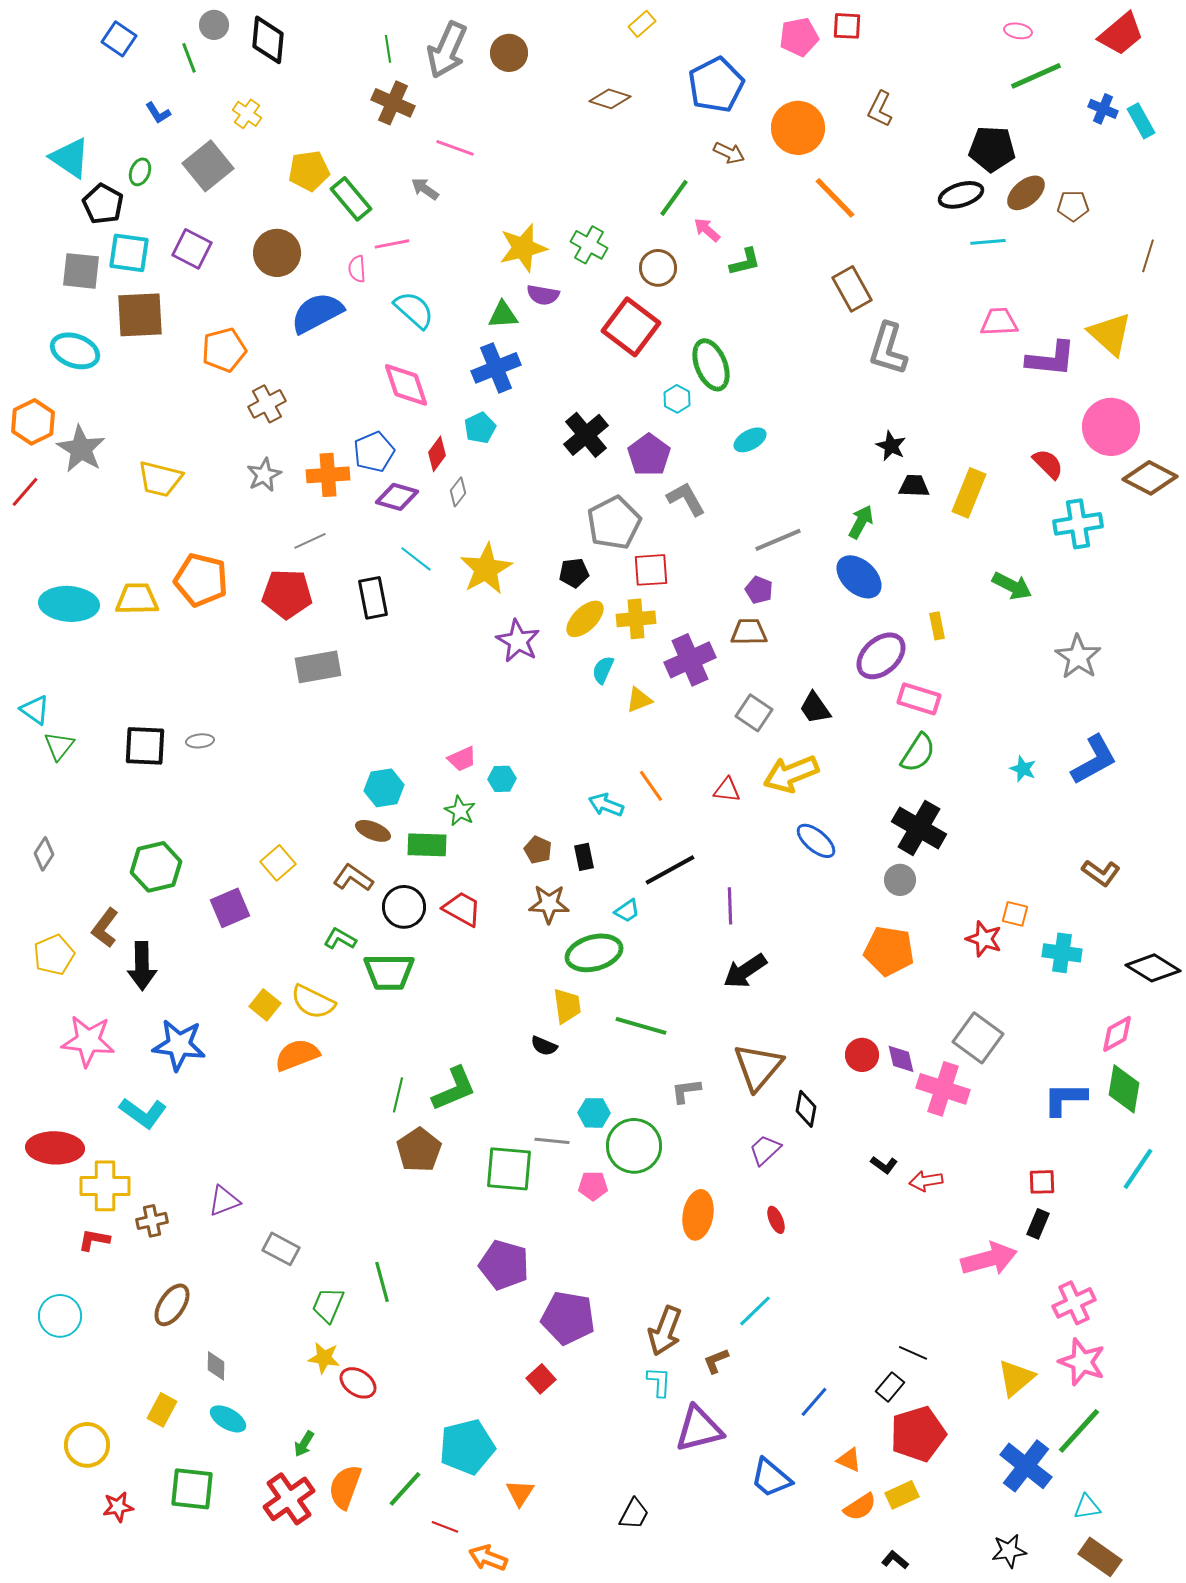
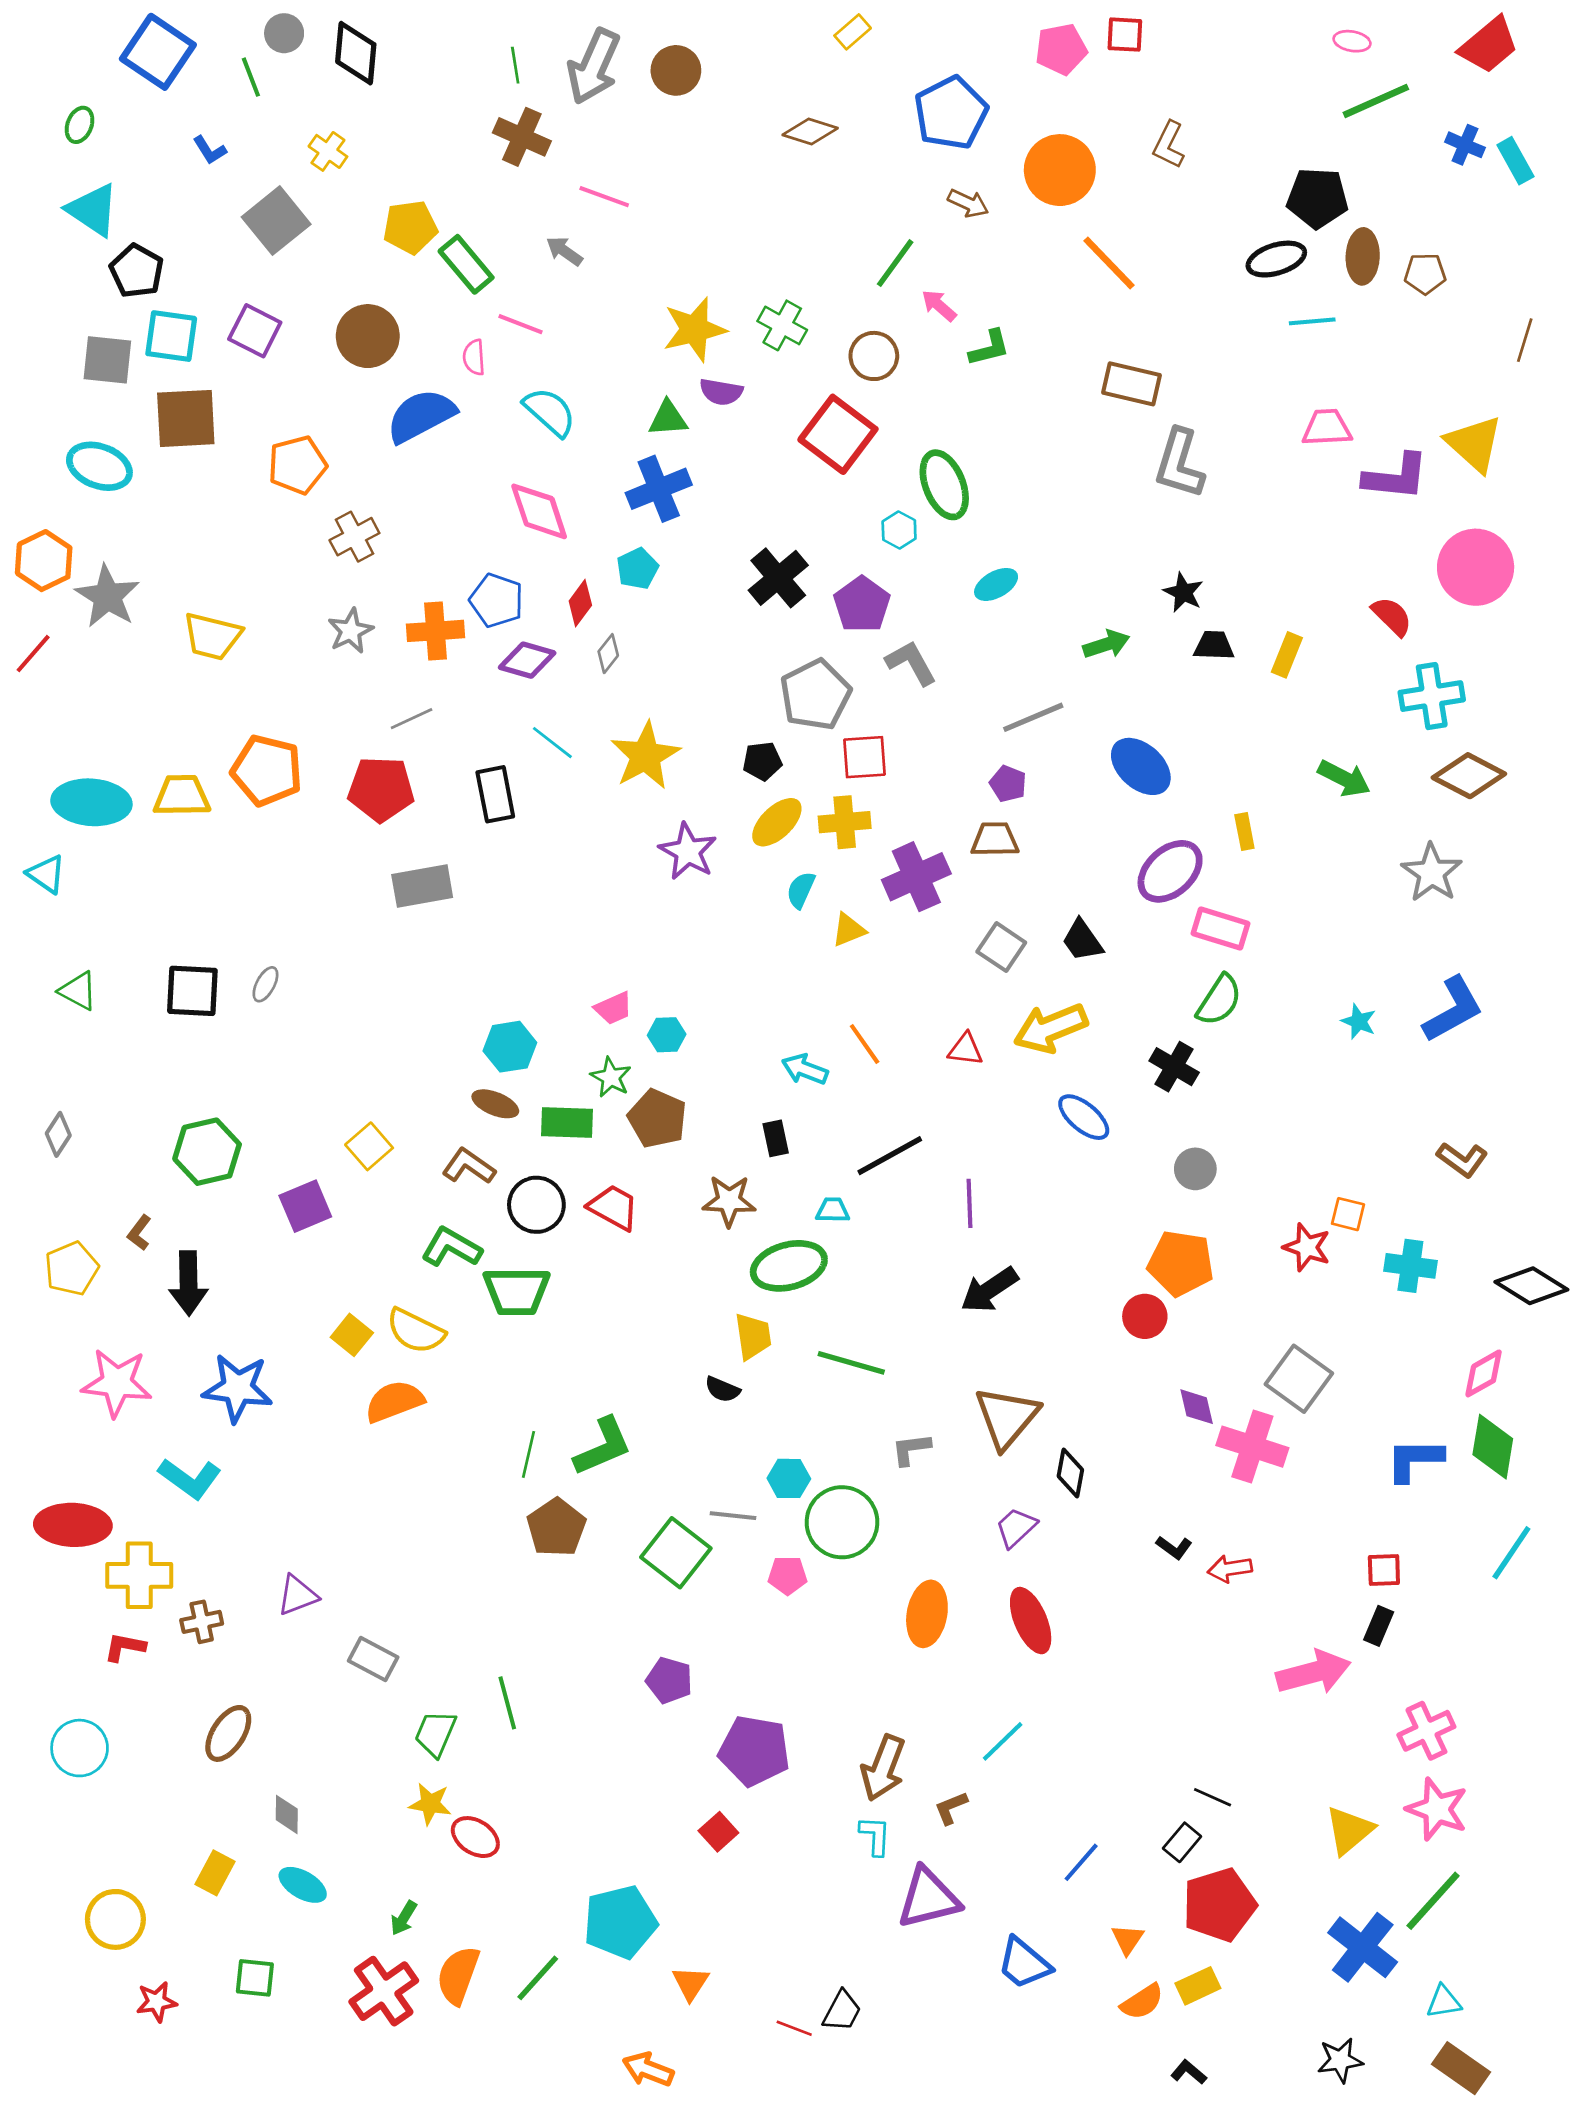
blue square: (119, 39) -> (158, 52), size x1.6
green ellipse: (140, 172) -> (80, 125), moved
brown ellipse: (1026, 193) -> (1363, 256), turned -48
pink line: (392, 244) -> (521, 324), turned 32
brown rectangle: (852, 289) -> (1132, 384), turned -48
blue pentagon: (374, 452) -> (497, 600), turned -30
brown diamond: (1150, 478) -> (1469, 776), moved
yellow rectangle: (969, 493) -> (1287, 655), size x0.7
green arrow: (861, 522) -> (1106, 644), moved, turned 44
cyan triangle: (35, 710) -> (46, 874), moved
gray ellipse: (200, 741) -> (265, 984), turned -56
green triangle: (59, 746) -> (78, 991), turned -40
black cross: (919, 828) -> (1174, 1067), moved, size x0.7
brown pentagon: (538, 850) -> (657, 1118), moved, size x1.6
cyan trapezoid: (627, 911) -> (833, 1210), turned -144
brown L-shape: (105, 928) -> (139, 1233), size x0.7
green L-shape: (340, 939) -> (451, 1247), size x1.4
red circle: (862, 1055) -> (1145, 1316), moved
green square: (509, 1169) -> (676, 1553), turned 33
red ellipse: (776, 1220) -> (1031, 1621), size x1.8
purple pentagon: (504, 1265) -> (669, 1680), size x0.7
orange triangle: (849, 1460) -> (1128, 1939), turned 40
green square: (192, 1489) -> (255, 1978), size x0.7
red line: (445, 1527) -> (794, 2028), moved

